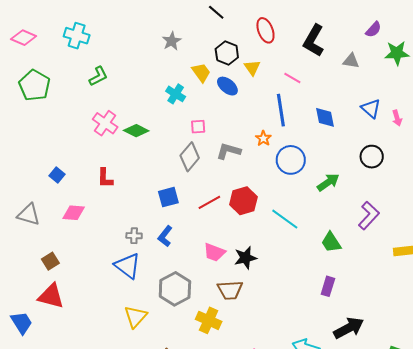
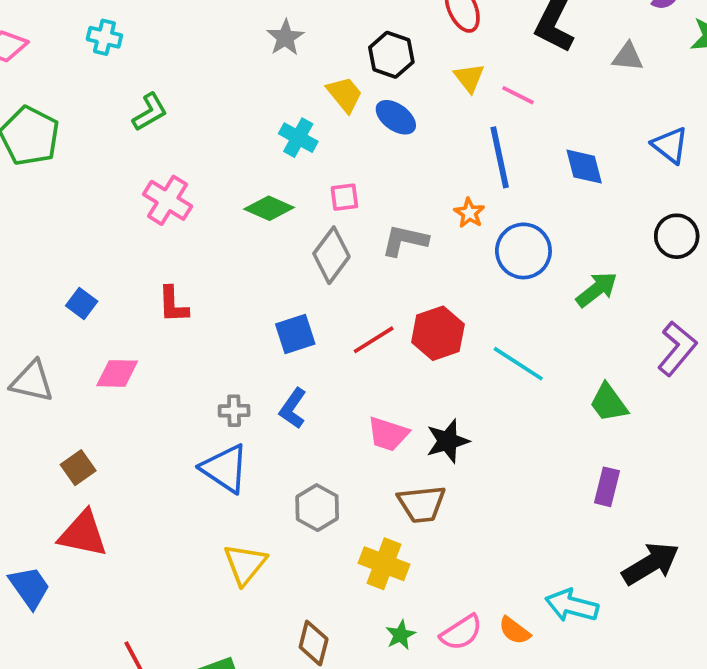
cyan cross: (77, 36) -> (104, 37), size x0.7
yellow triangle: (252, 68) -> (469, 78), moved
green diamond: (136, 131) -> (269, 208), moved
gray hexagon: (175, 289) -> (317, 508), size x0.7

